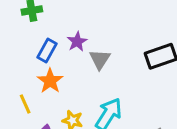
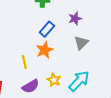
purple star: (77, 42) -> (75, 18), moved

